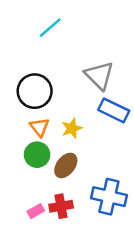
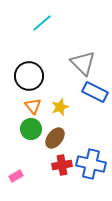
red cross: (61, 206) -> (62, 165), moved
pink rectangle: (36, 211) -> (16, 176), moved

